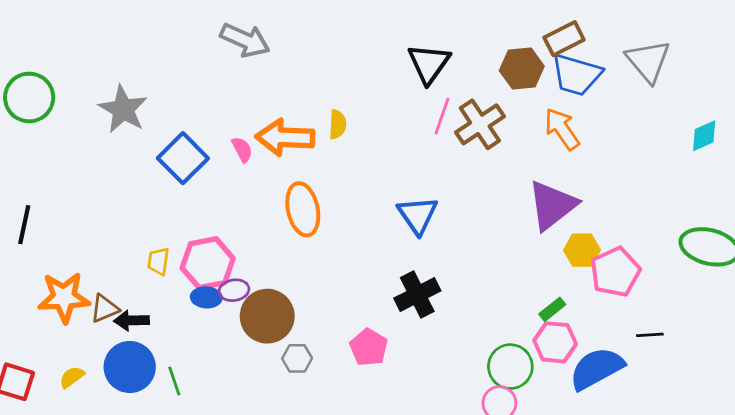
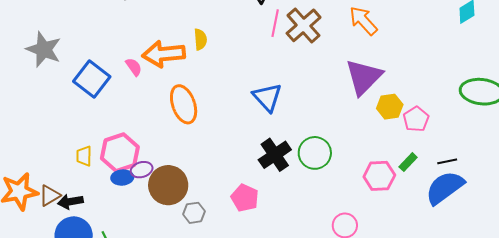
pink pentagon: (615, 272) -> (416, 119), size x0.7
green rectangle: (552, 309) -> (408, 162), moved
green circle: (510, 367) -> (315, 153), moved
blue semicircle: (597, 368) -> (445, 188), moved

